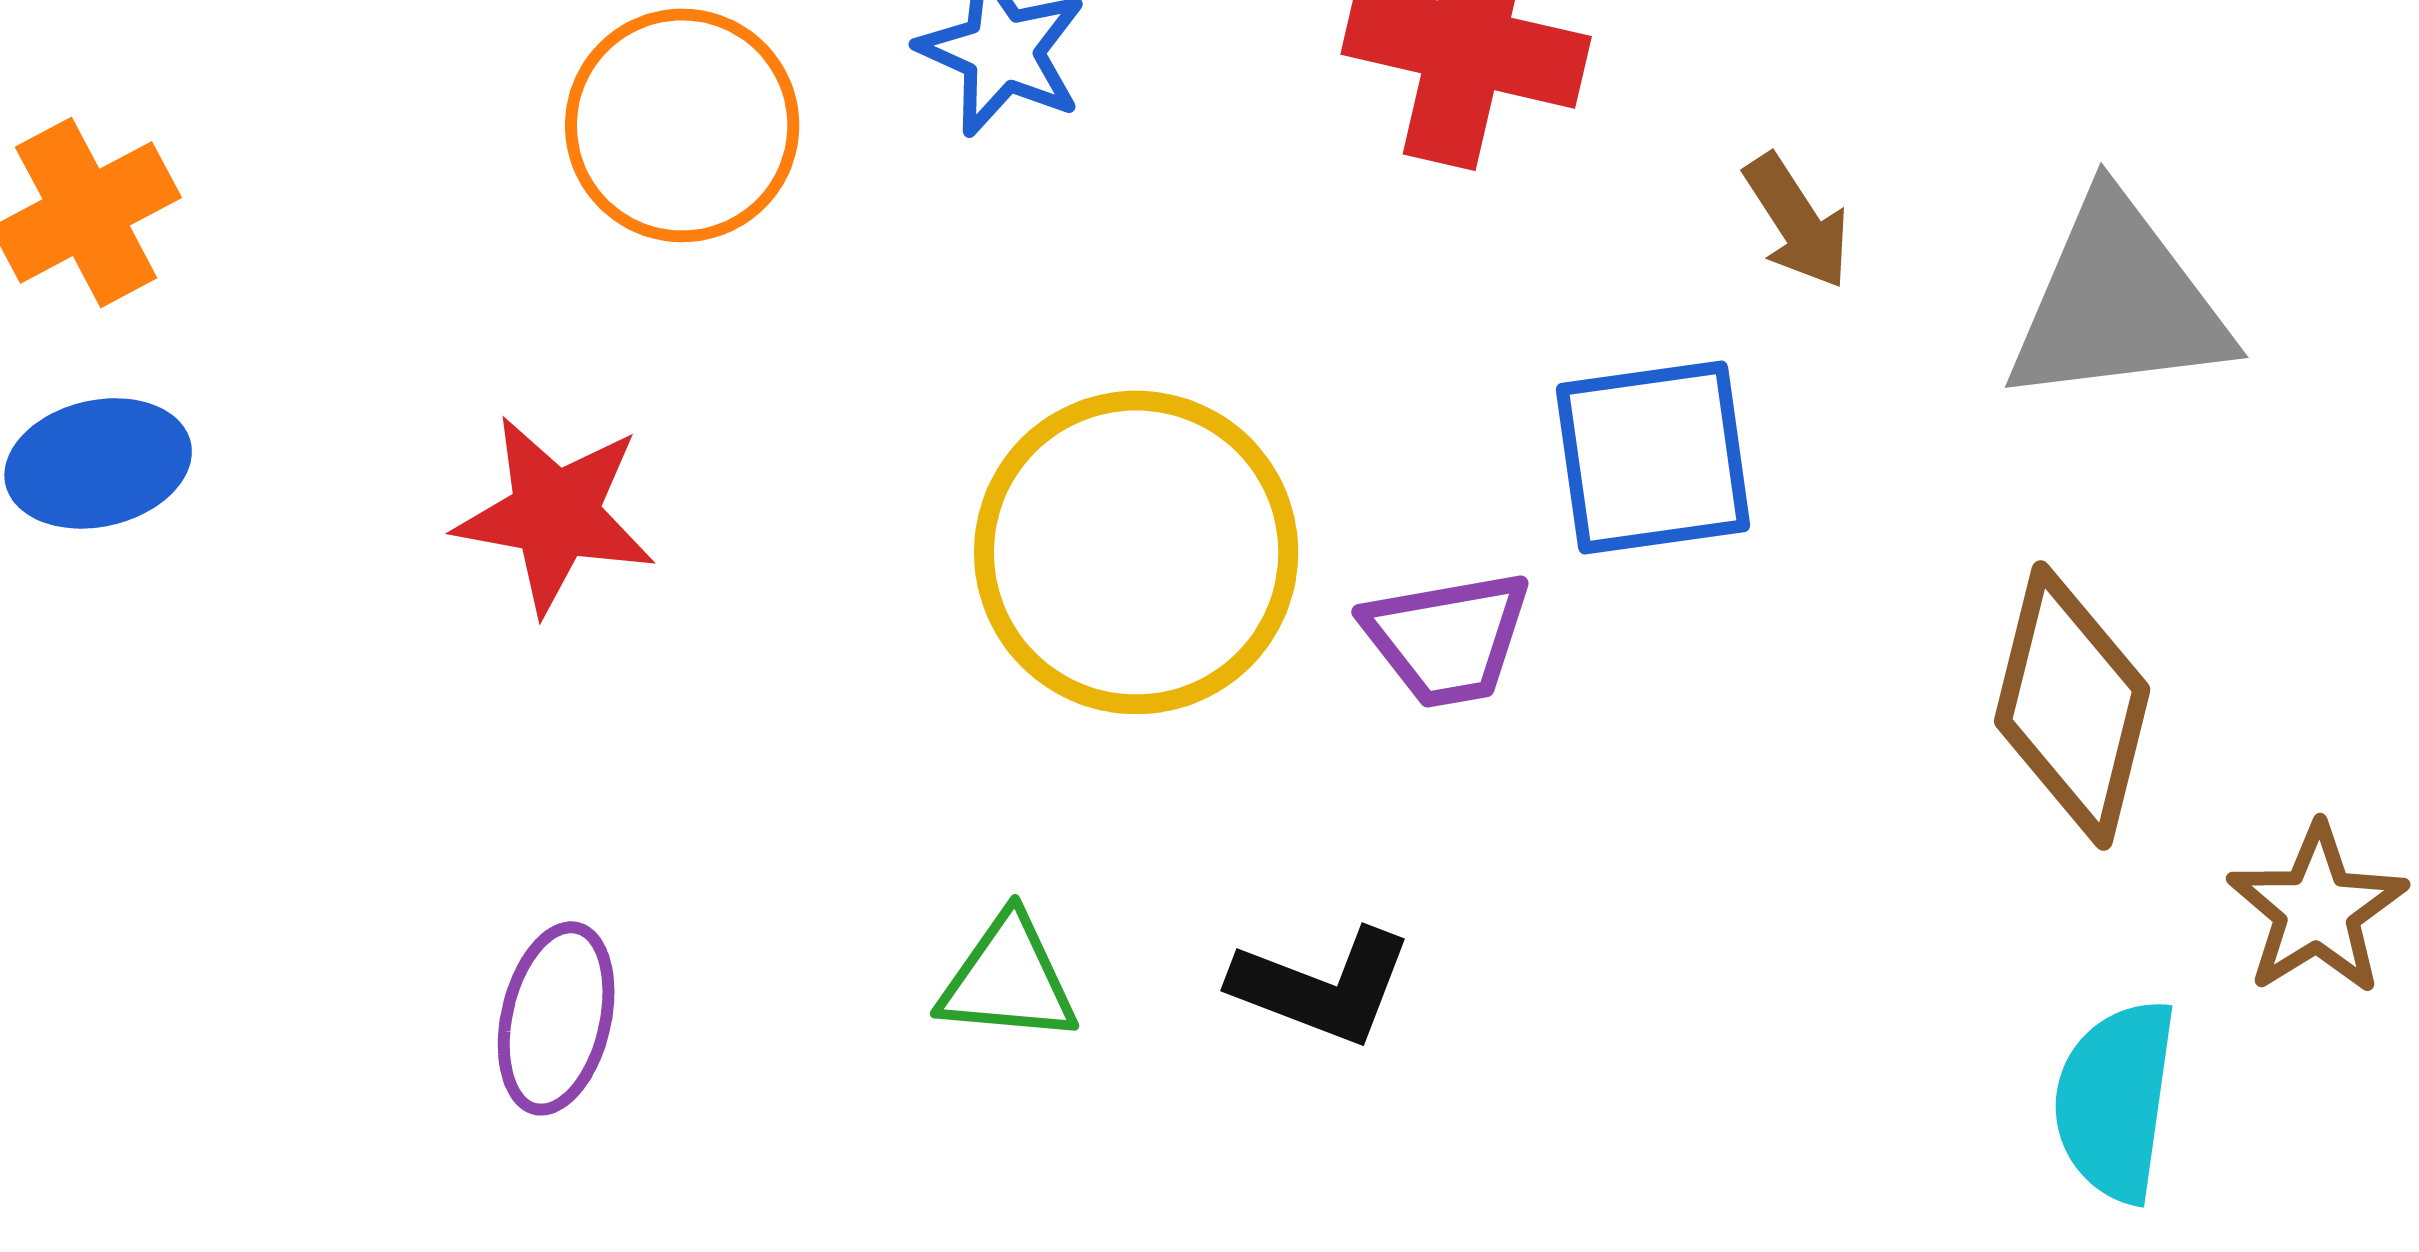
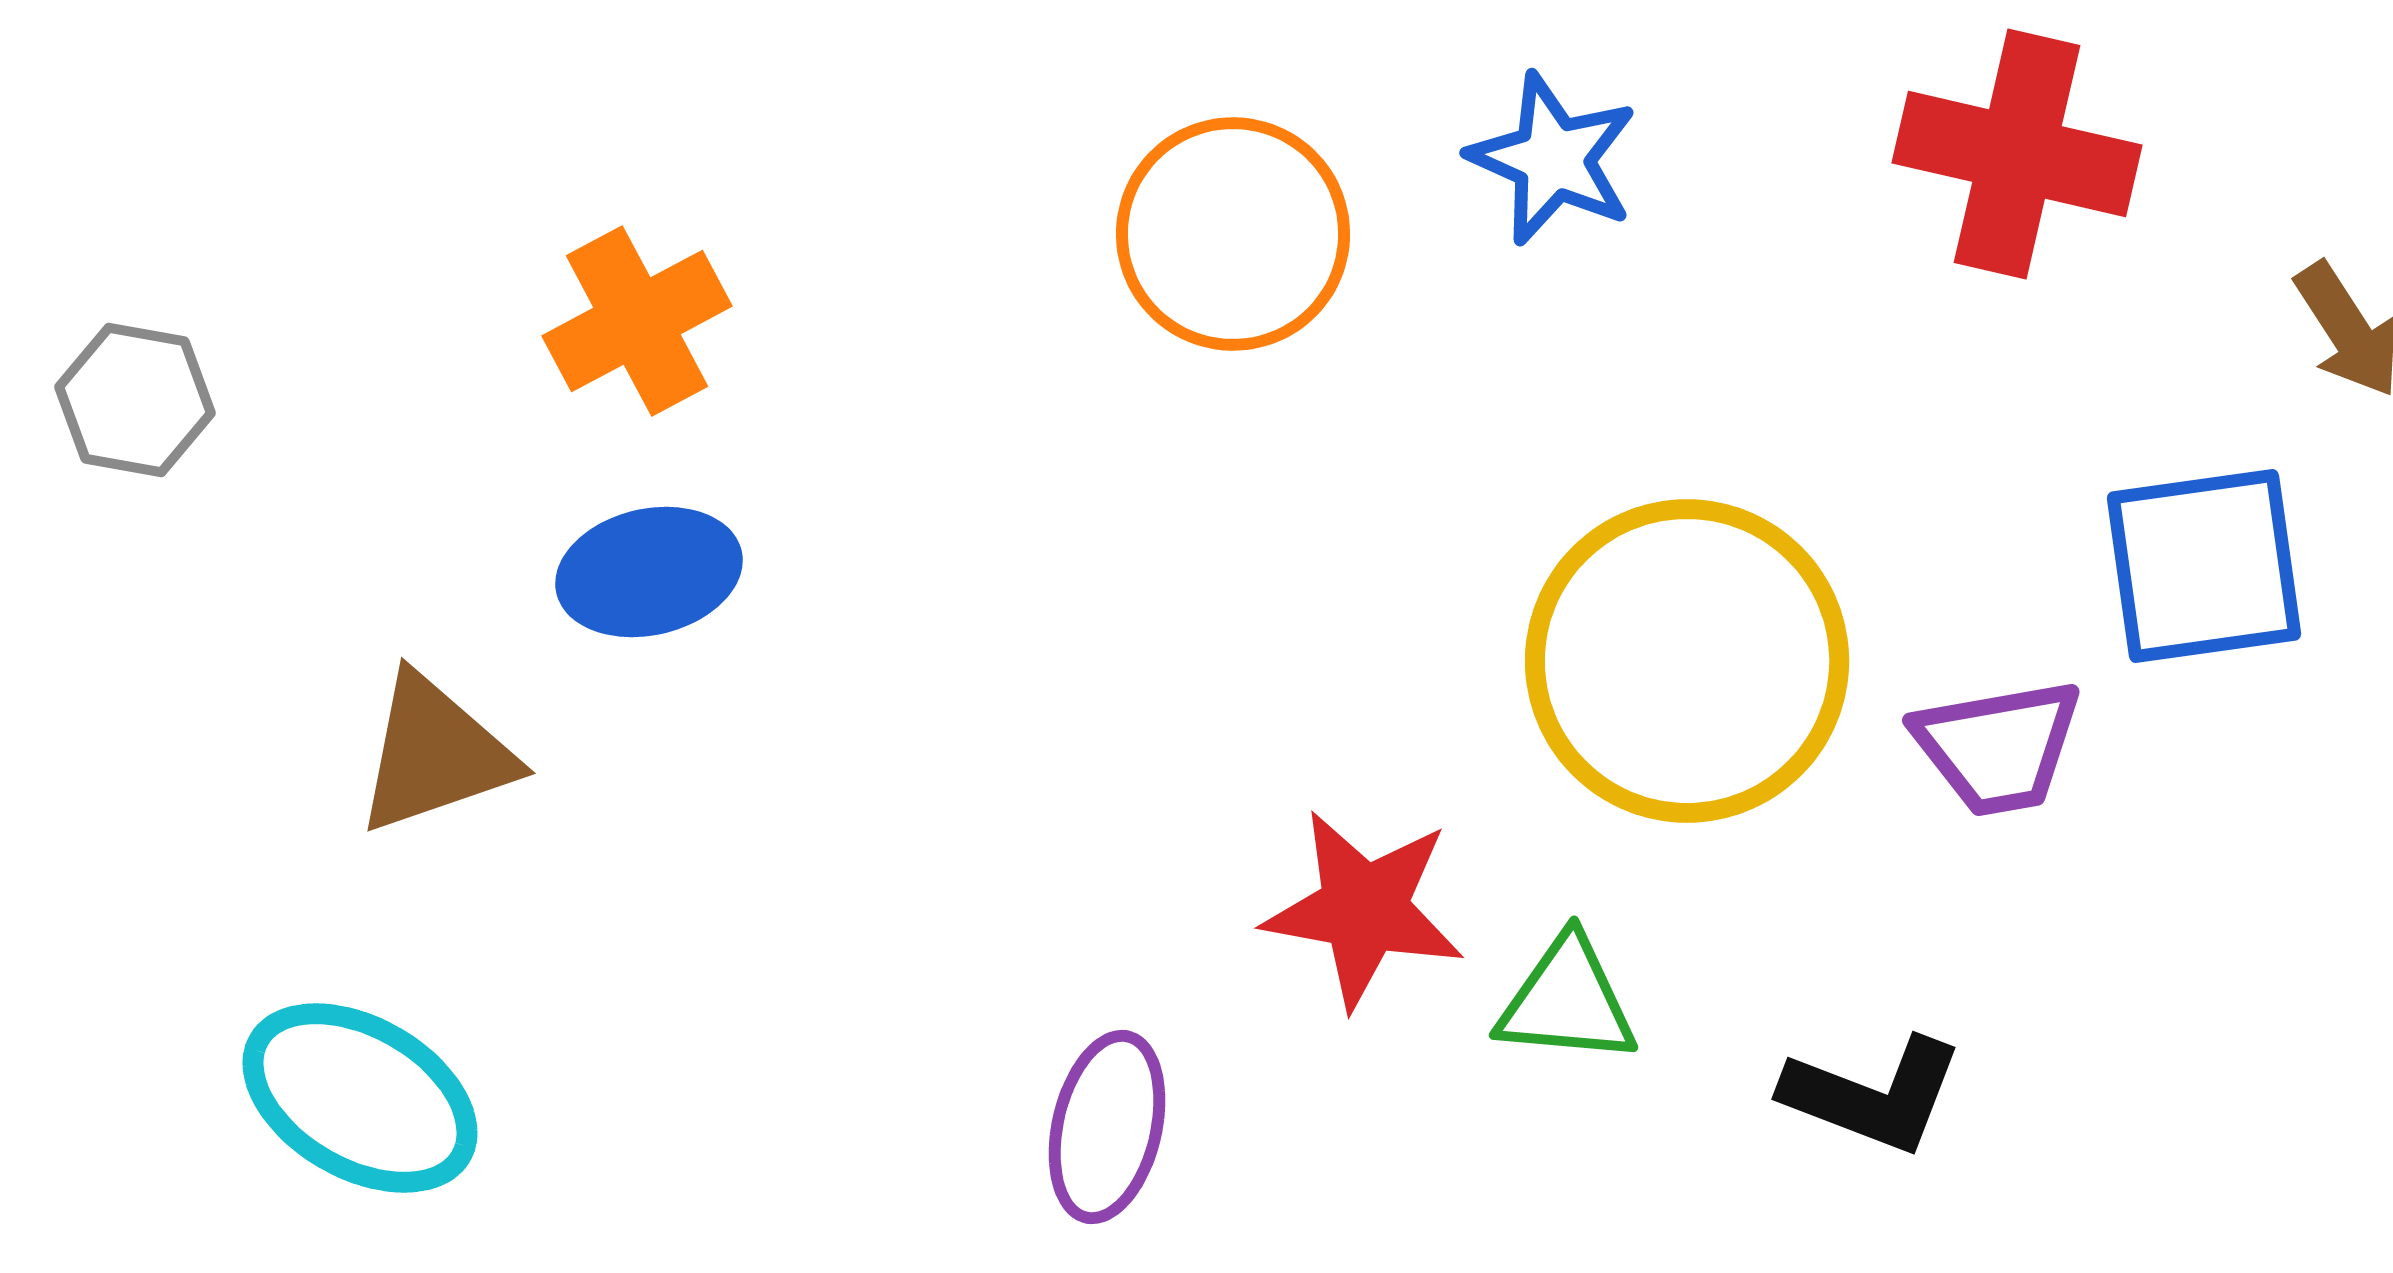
red star: (555, 514) -> (1364, 909), moved
green triangle: (1008, 979) -> (1567, 1001), moved

